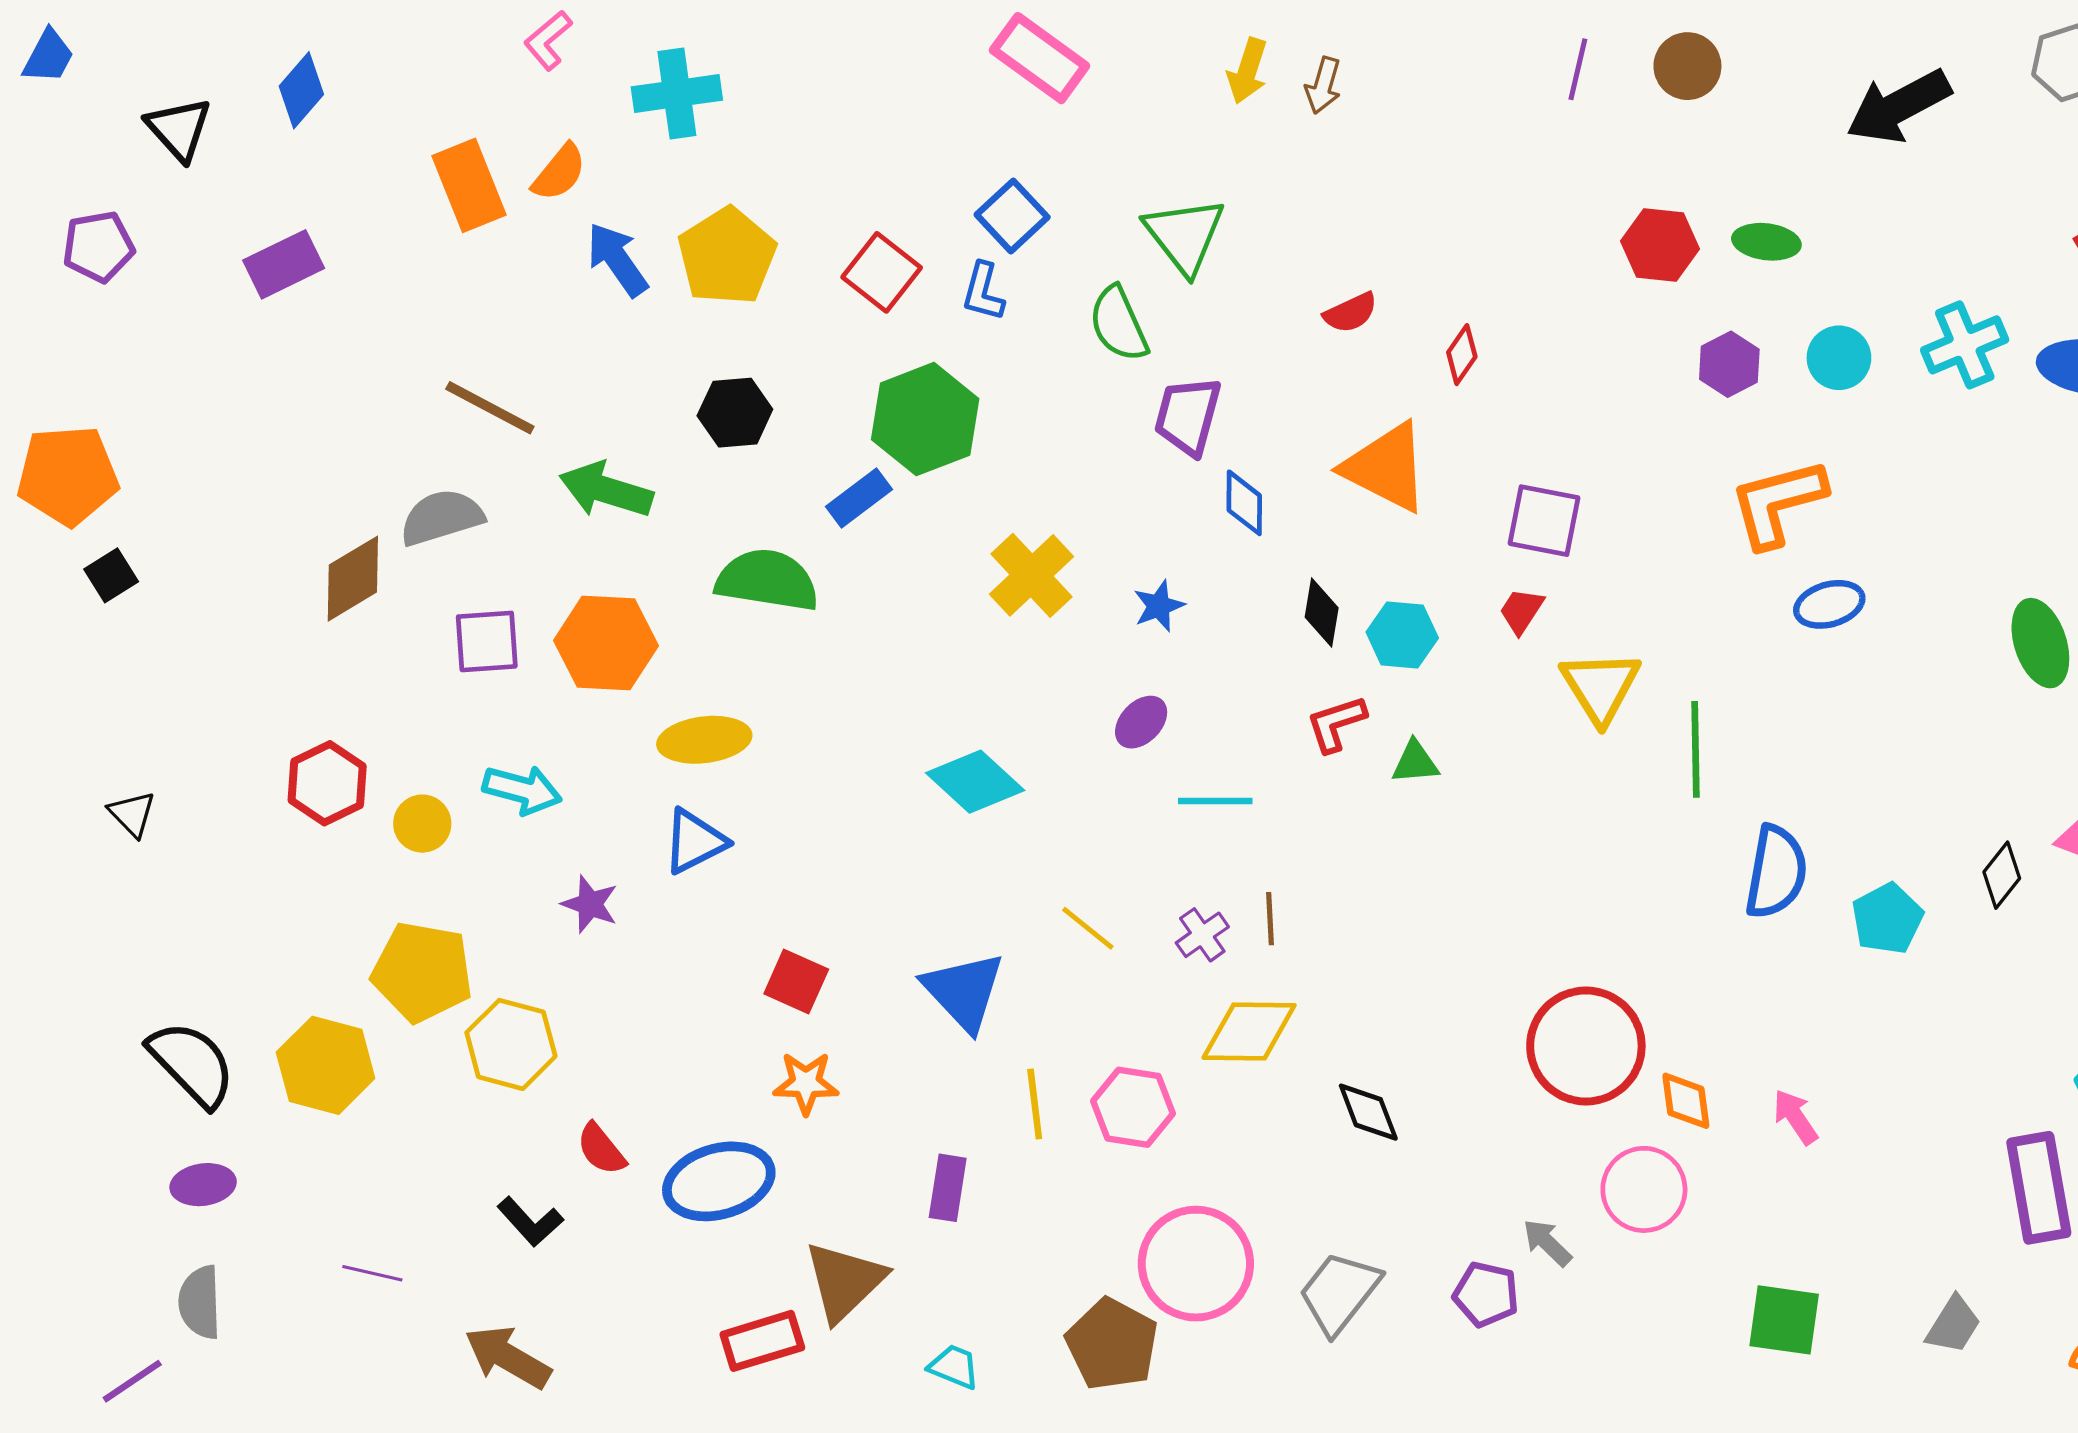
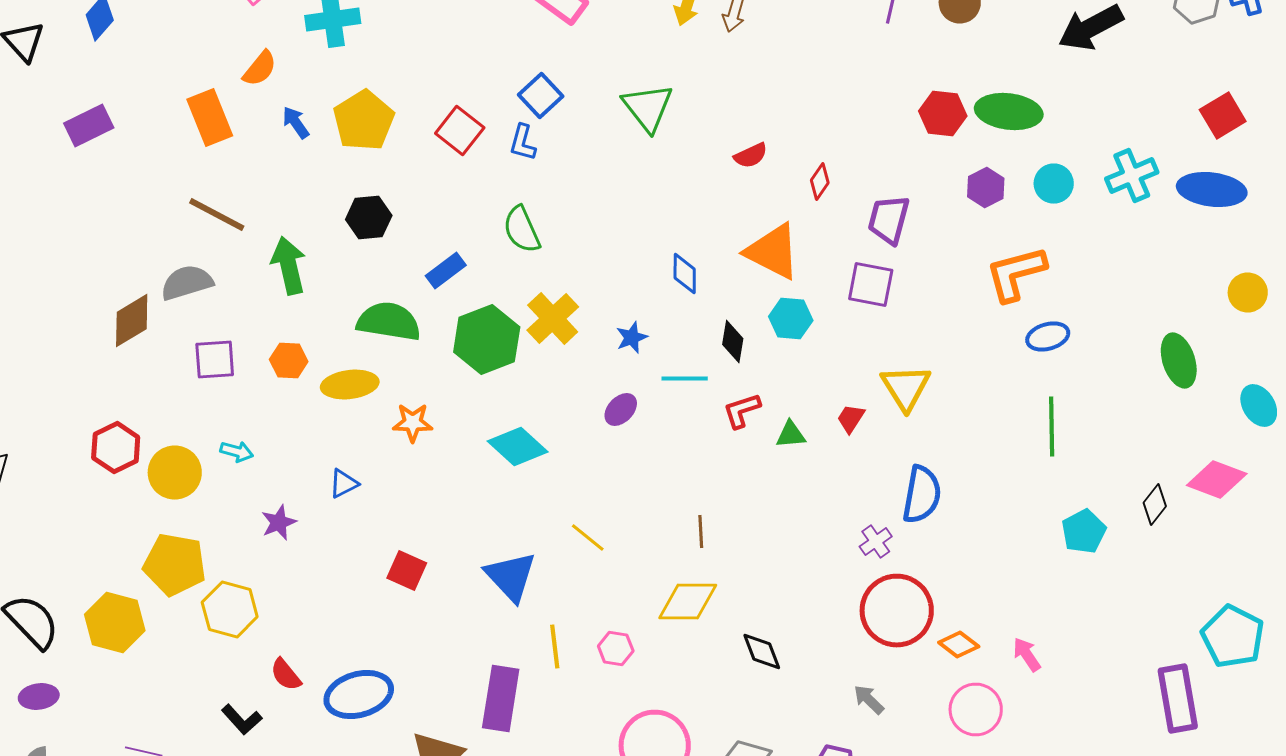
orange rectangle: (469, 185) -> (210, 118), moved
green ellipse: (1766, 242) -> (1009, 112), size x1.6
blue arrow: (617, 259) -> (296, 122), size x0.7
green semicircle: (1119, 324) -> (522, 230), moved
purple trapezoid: (1188, 416) -> (889, 220), moved
green hexagon: (925, 419) -> (487, 340), moved
green arrow: (606, 490) -> (289, 266), turned 60
red trapezoid: (1521, 611) -> (851, 418), moved
cyan hexagon: (1402, 635) -> (791, 318), moved
orange hexagon: (606, 643) -> (289, 360), size x0.6
yellow ellipse: (704, 740) -> (350, 384), moved
green line: (1696, 749) -> (1052, 426), moved
cyan arrow: (522, 790) -> (237, 452), size x0.7
cyan line: (1215, 801) -> (685, 378), moved
yellow circle: (422, 824) -> (175, 472), size x1.5
blue triangle: (695, 841) -> (344, 484), size x0.7
blue semicircle: (1776, 872) -> (922, 494), moved
purple star: (590, 904) -> (279, 522), turned 30
purple cross: (1202, 935) -> (876, 542), moved
orange star: (806, 1083) -> (413, 422), moved
orange diamond: (1686, 1101) -> (959, 644), turned -45
pink hexagon: (1133, 1107) -> (616, 648), size x0.7
purple rectangle: (948, 1188) -> (501, 698), size x1.6
pink circle: (1644, 1189) -> (976, 710), moved
gray arrow: (1547, 1243) -> (869, 700), moved

